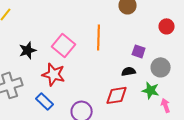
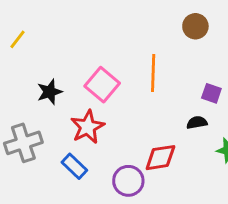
red star: (54, 74) -> (88, 127), turned 30
red diamond: (117, 95) -> (160, 158), moved

